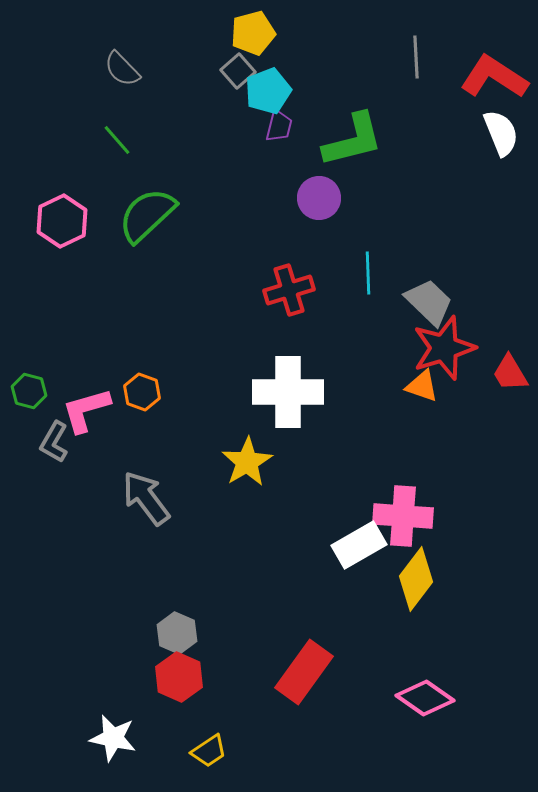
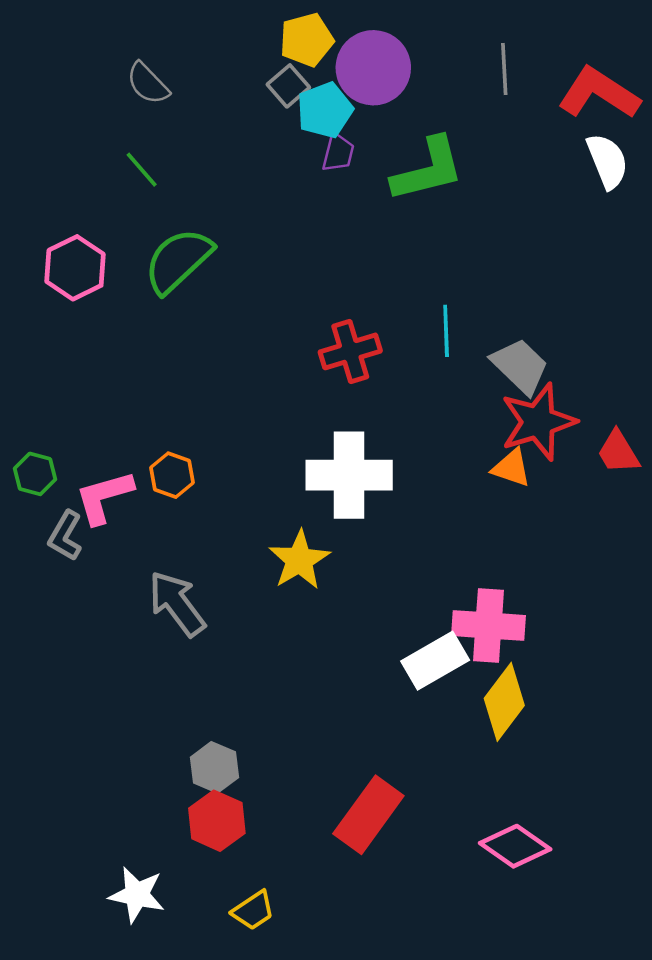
purple circle: (319, 198) -> (373, 68), moved, size x1.4

